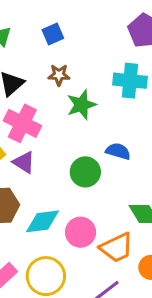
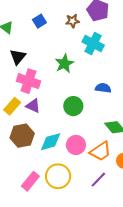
brown star: (59, 75) -> (73, 21), moved
cyan cross: (130, 81) -> (93, 44), turned 30
blue semicircle: (118, 151) -> (103, 88), moved

